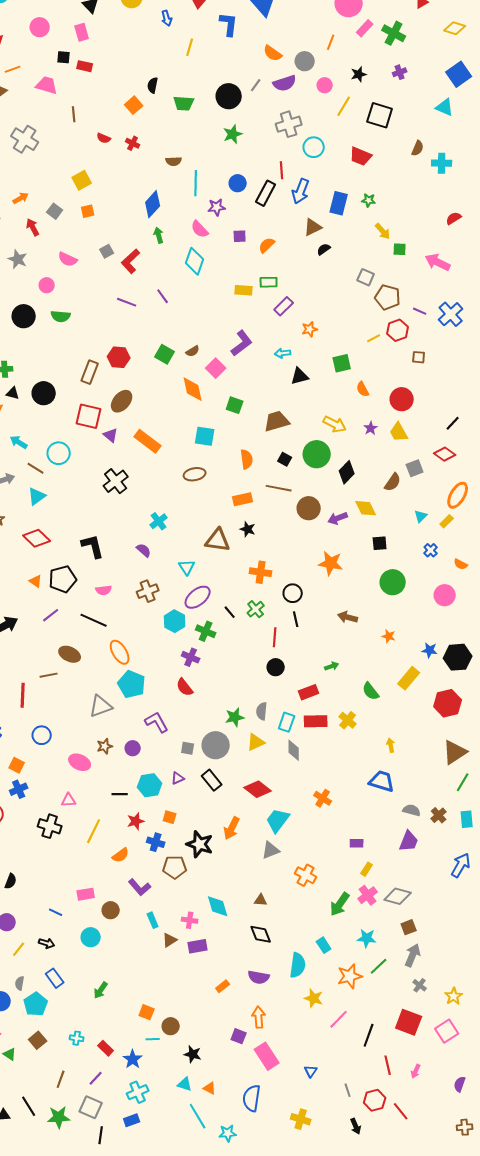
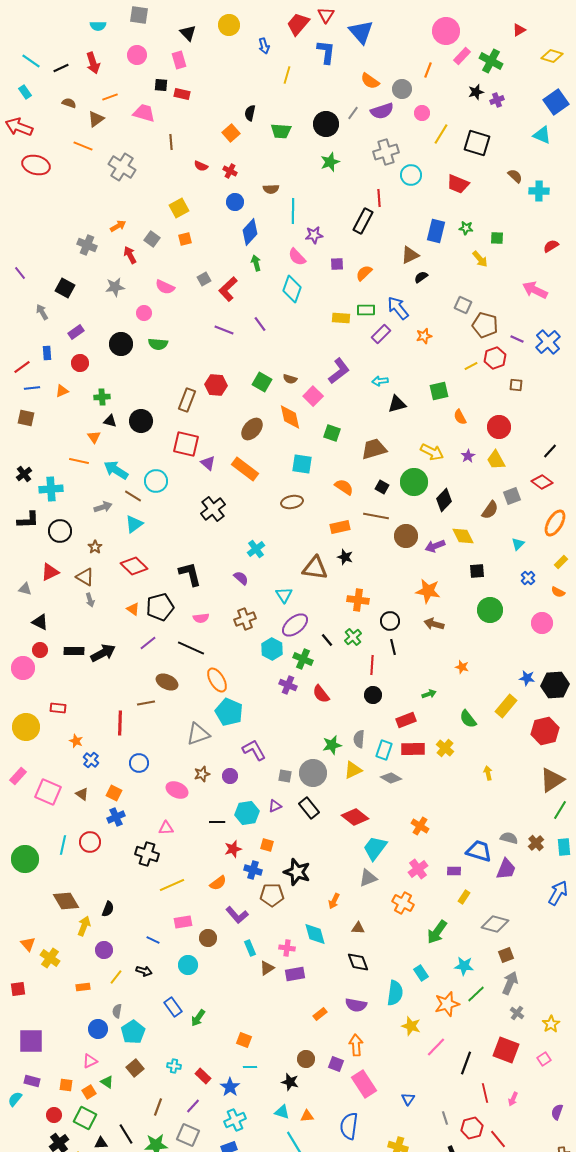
black star: (359, 74) -> (476, 92), moved
brown semicircle: (418, 148) -> (515, 176), turned -70
blue circle: (238, 183) -> (235, 202), moved
blue arrow: (301, 191) -> (398, 308), moved, turned 120
green square: (400, 249) -> (497, 238), moved
gray star: (18, 259) -> (115, 287), turned -30
orange star: (310, 329) -> (424, 336), moved
brown semicircle: (193, 351) -> (290, 379), turned 48
brown ellipse: (122, 401) -> (252, 429), moved
cyan arrow: (19, 442) -> (116, 470), size x1.4
orange semicircle: (247, 459) -> (344, 487), turned -48
yellow rectangle: (447, 521) -> (561, 562), moved
brown arrow: (348, 617) -> (434, 624), moved
orange star: (389, 636) -> (462, 667), moved
red semicircle: (185, 687) -> (321, 694), moved
gray diamond: (294, 750) -> (391, 778), turned -60
blue trapezoid: (382, 781) -> (479, 851), moved
orange arrow: (232, 828) -> (334, 901), moved, size x0.7
yellow line: (94, 831) -> (172, 885), moved, turned 40
pink cross: (368, 895) -> (418, 869), moved
blue rectangle: (55, 978) -> (173, 1007), moved
brown circle: (171, 1026) -> (306, 1059), moved
pink square: (447, 1031) -> (544, 1059), size x0.6
orange triangle: (210, 1088) -> (307, 1116), turned -32

